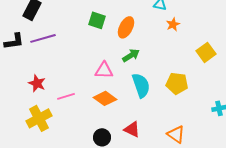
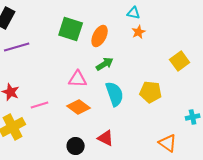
green square: (97, 20) -> (71, 29), size x1.4
orange star: (173, 24) -> (139, 32), moved
orange triangle: (176, 134) -> (168, 143), moved

